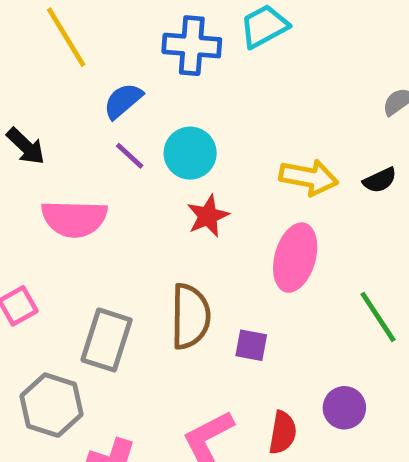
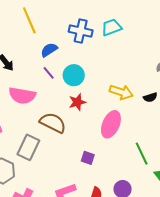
brown semicircle: (190, 316) -> (53, 123), moved, turned -72

